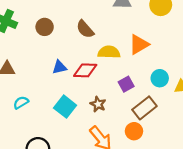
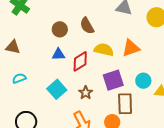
brown circle: (45, 27) -> (60, 29), moved
red diamond: (85, 70) -> (80, 61), turned -45
purple square: (126, 84) -> (113, 80), size x1.5
brown rectangle: (144, 108) -> (125, 104), turned -65

